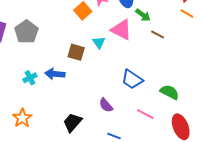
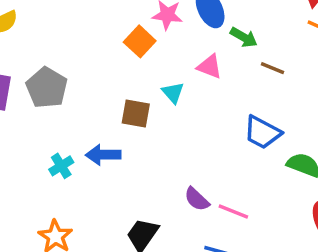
pink triangle: (121, 30) -> (209, 67), size x0.7
blue trapezoid: (132, 79) -> (262, 132), moved
pink line: (145, 114) -> (233, 211), moved

